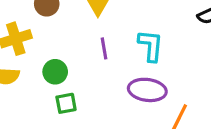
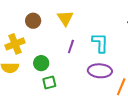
purple line: (104, 48) -> (71, 46), turned 32

